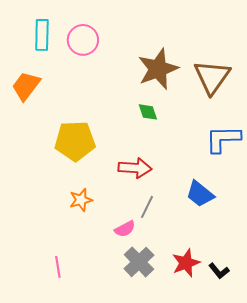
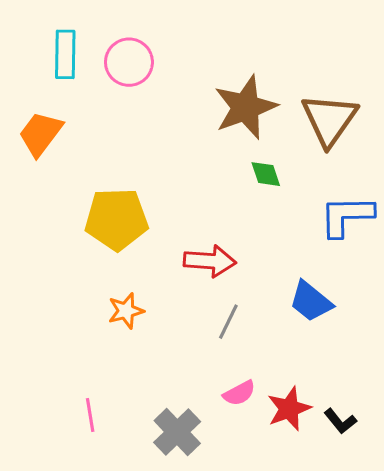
green diamond: (148, 112) -> (266, 174), moved
pink semicircle: (125, 229) -> (239, 393), moved
gray cross: (139, 262) -> (177, 432), moved

